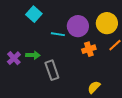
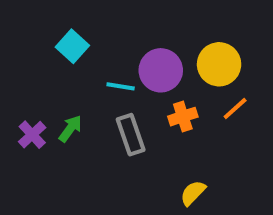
green arrow: (33, 55) -> (70, 129), turned -56
gray rectangle: (52, 70) -> (131, 135), moved

